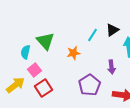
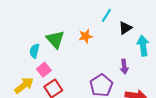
cyan line: (92, 35) -> (106, 15), moved
orange star: (73, 53) -> (86, 36), moved

